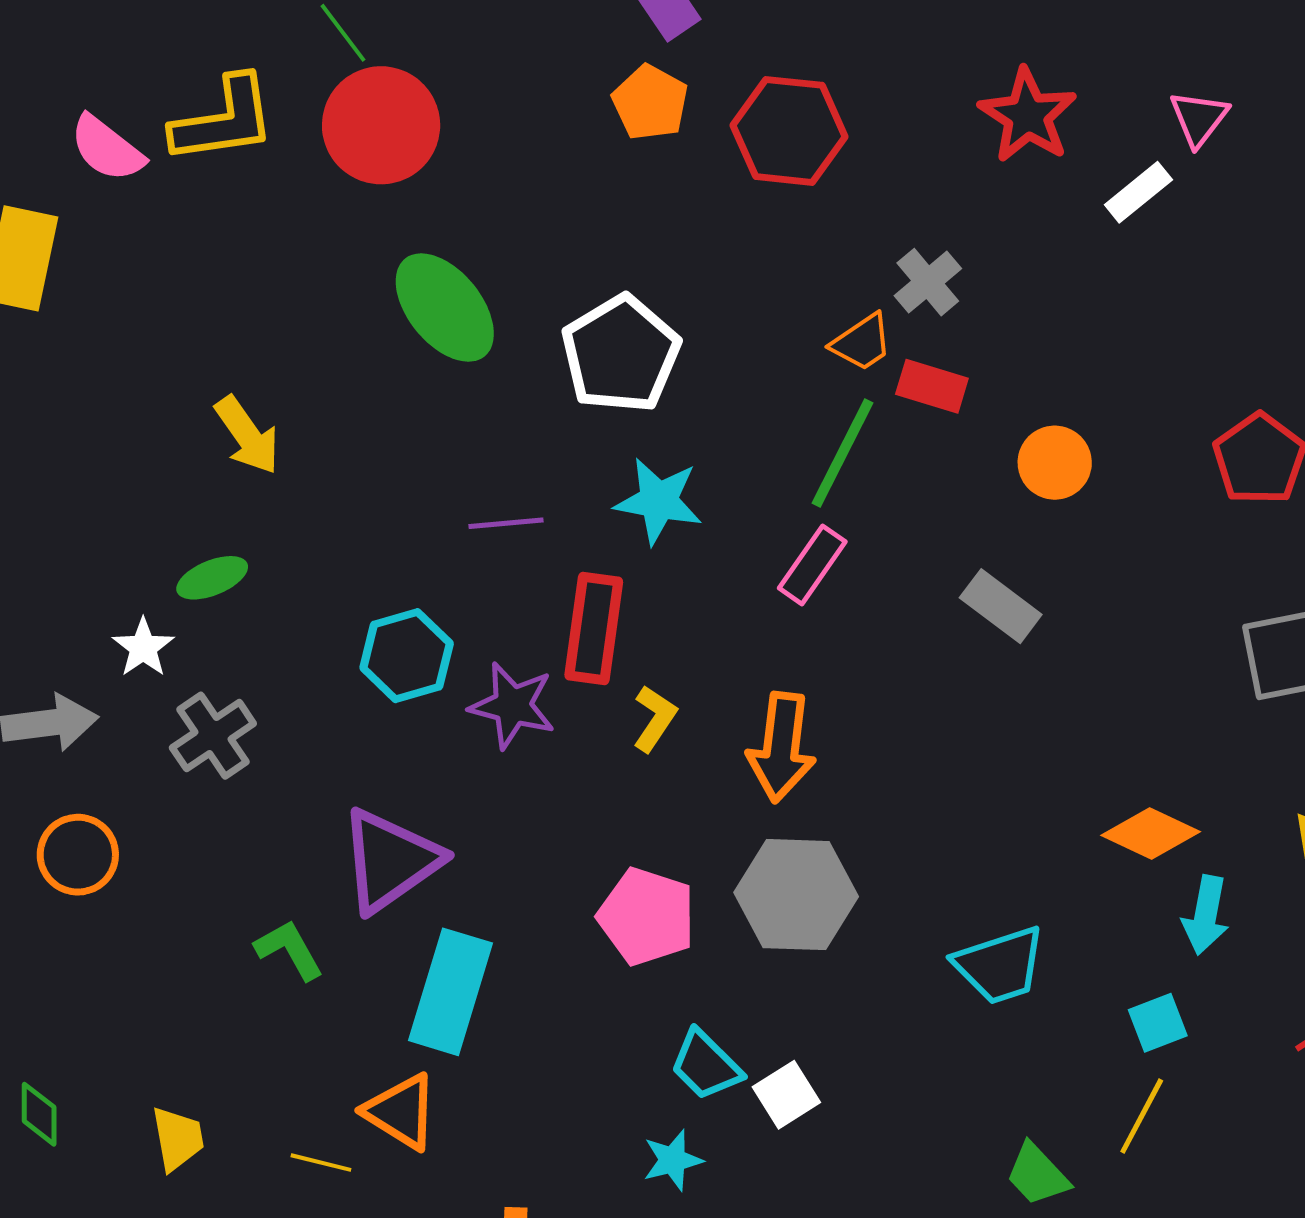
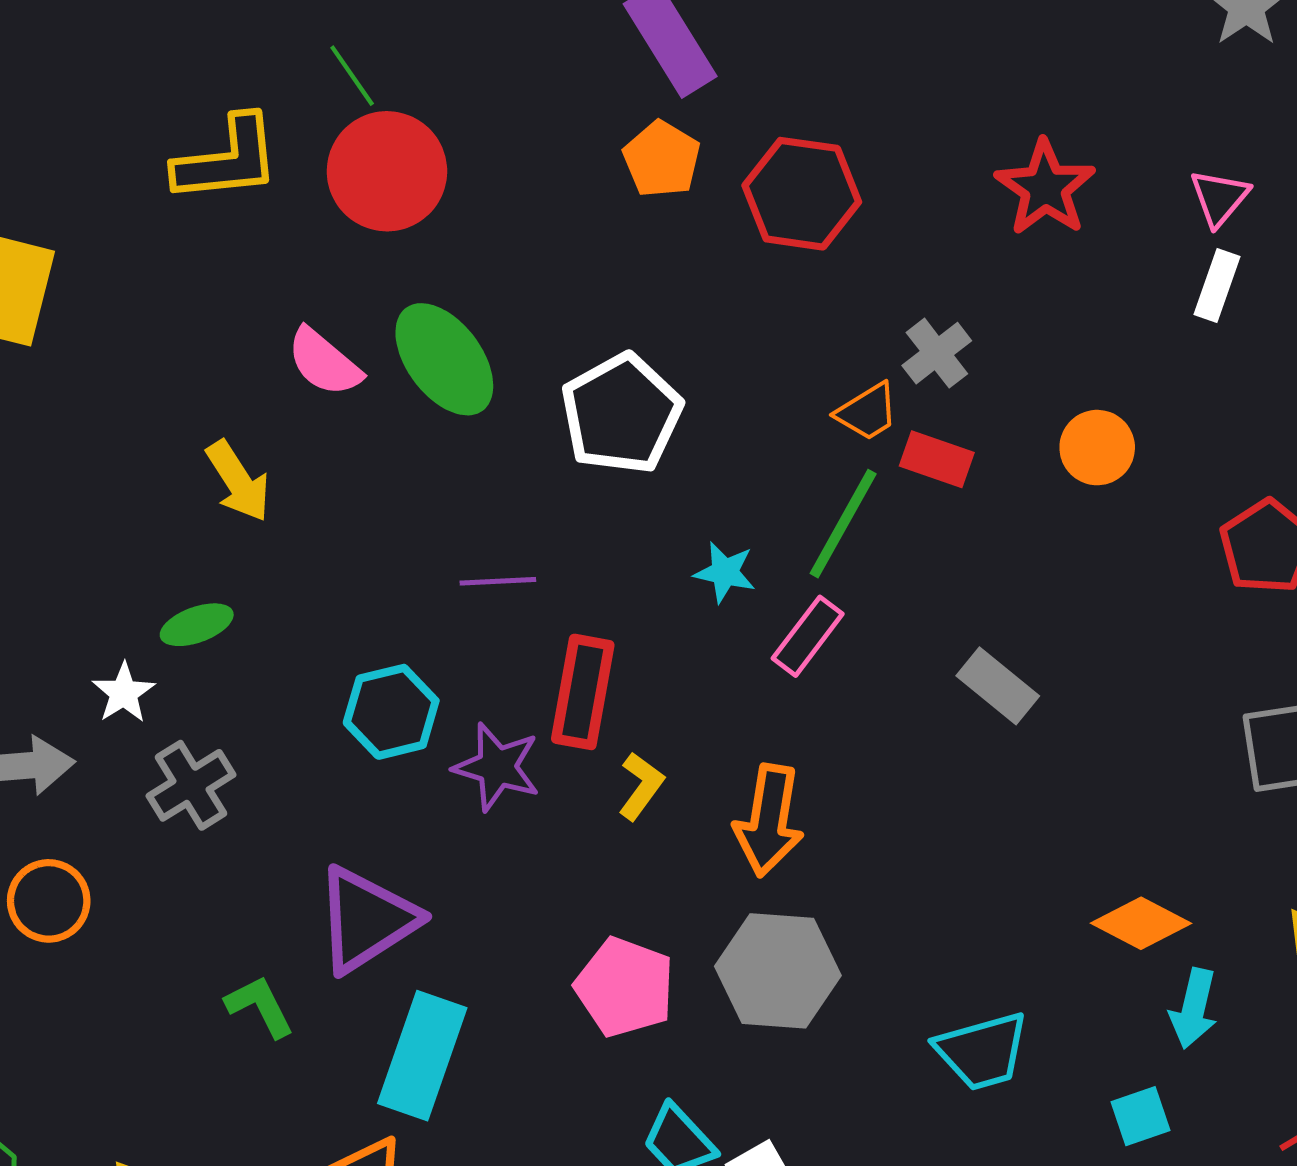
pink semicircle: (107, 149) -> (324, 362), moved
white rectangle: (1138, 192) -> (1217, 286), moved, turned -34
orange circle: (1055, 463) -> (1097, 448), moved
cyan star: (659, 501) -> (725, 572), moved, size x0.7

